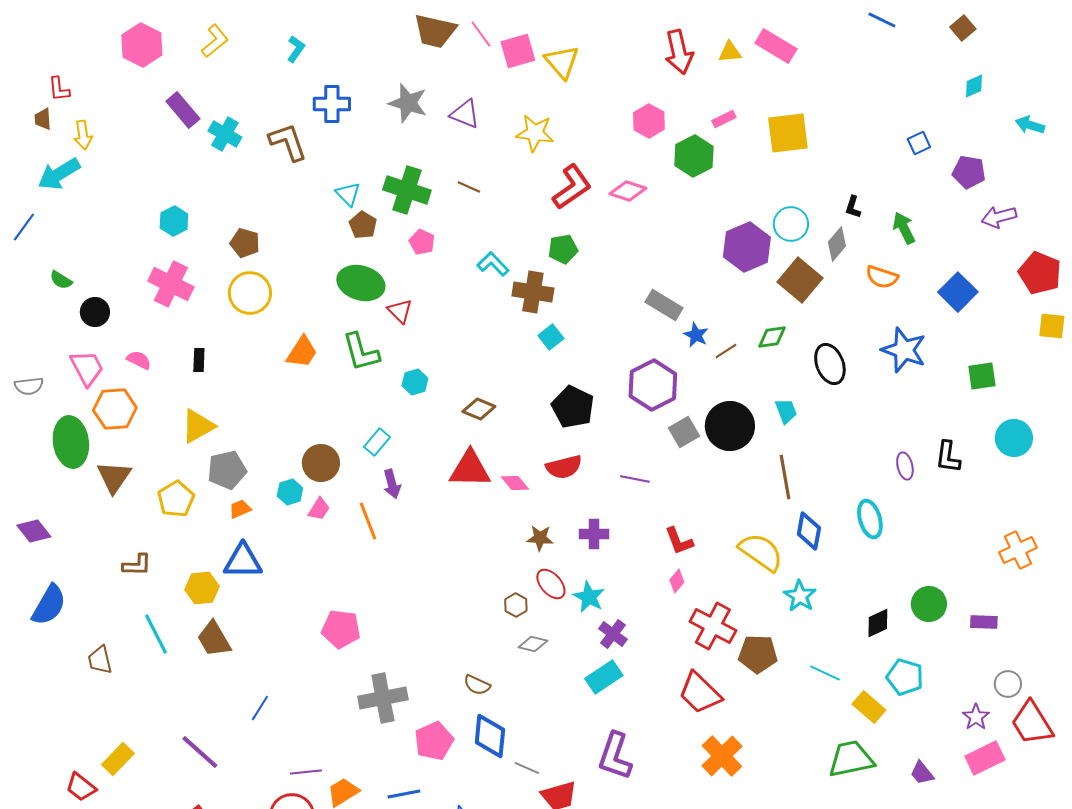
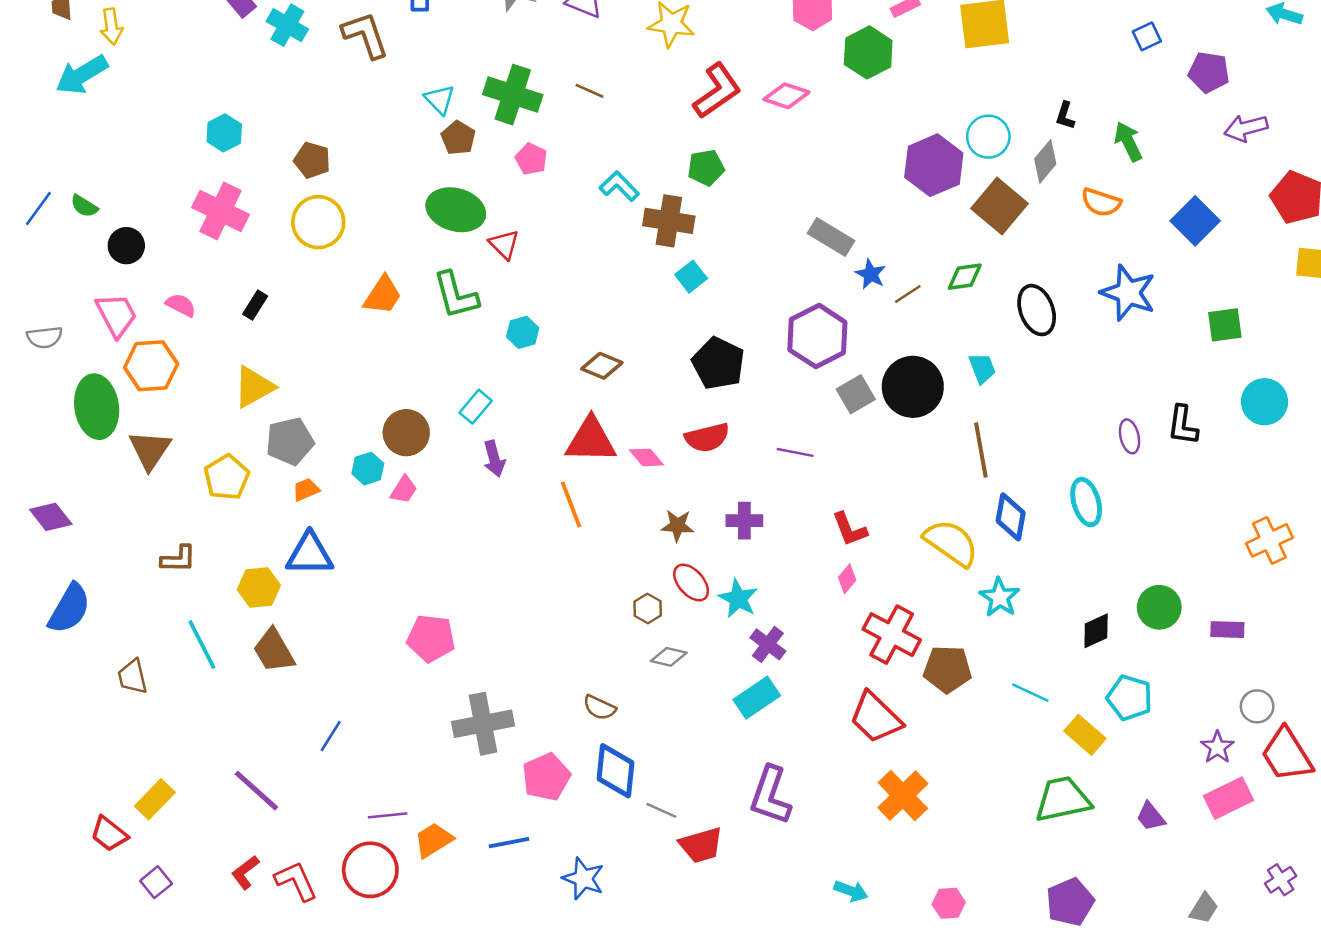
blue line: (24, 227) -> (38, 208), moved
black rectangle: (199, 360) -> (255, 305), turned 30
orange line: (368, 521) -> (571, 504), moved

